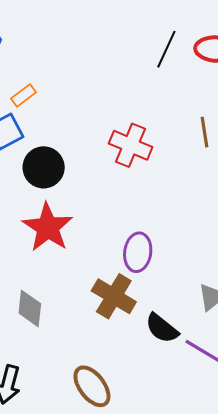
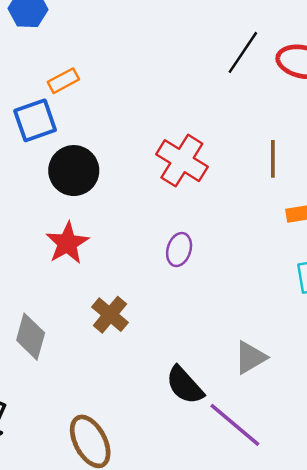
red star: (48, 227) -> (67, 243), size x0.7
purple ellipse: (138, 252) -> (179, 250), moved, size x0.7
brown cross: (114, 296) -> (110, 315), moved, size x0.7

